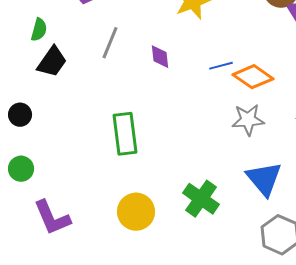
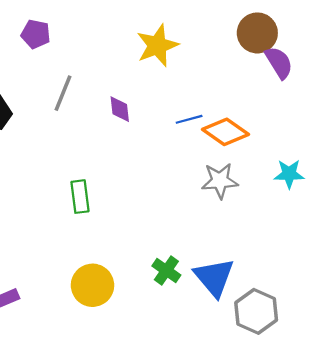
green rectangle: (125, 134) -> (80, 197), size x0.7
blue triangle: (264, 179) -> (214, 277), moved
green cross: (201, 199) -> (166, 270), size x0.7

